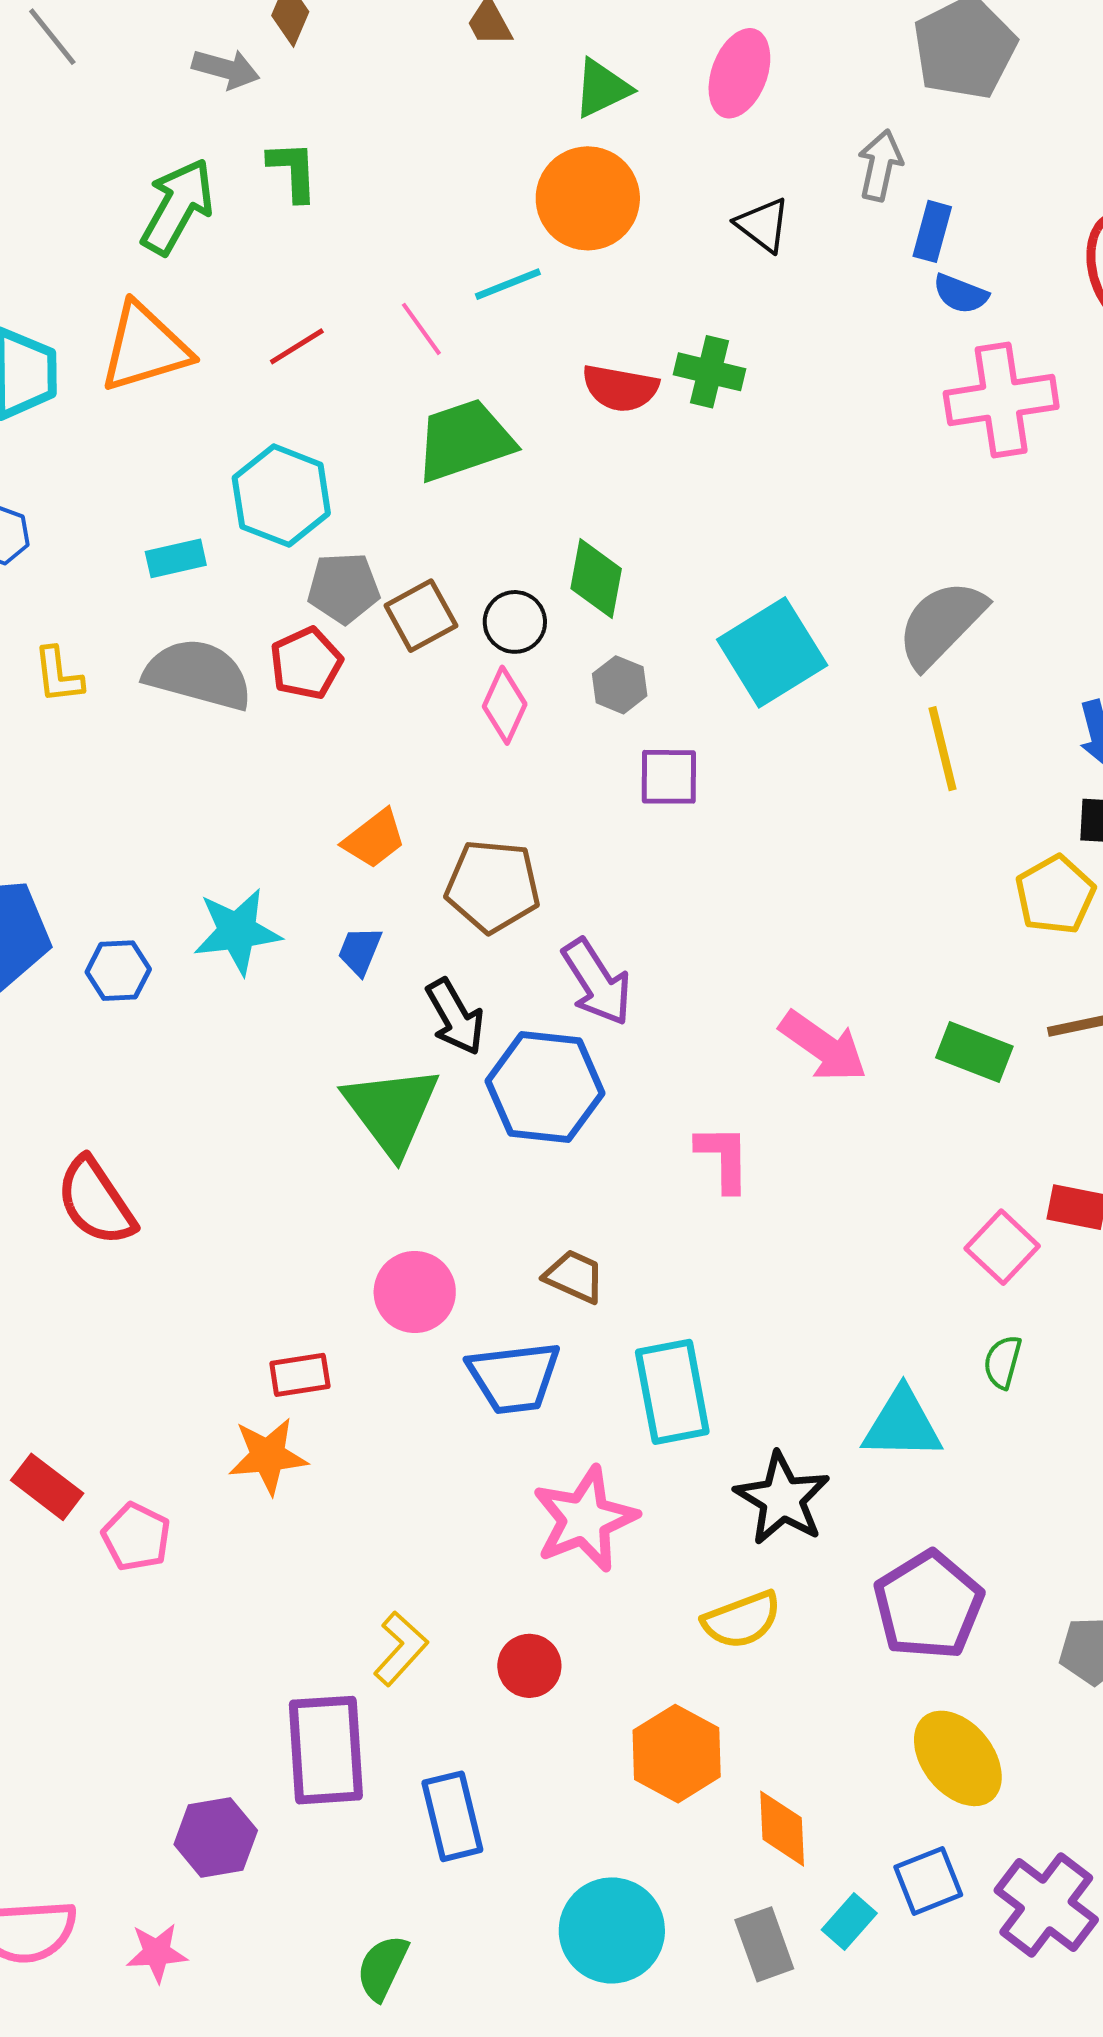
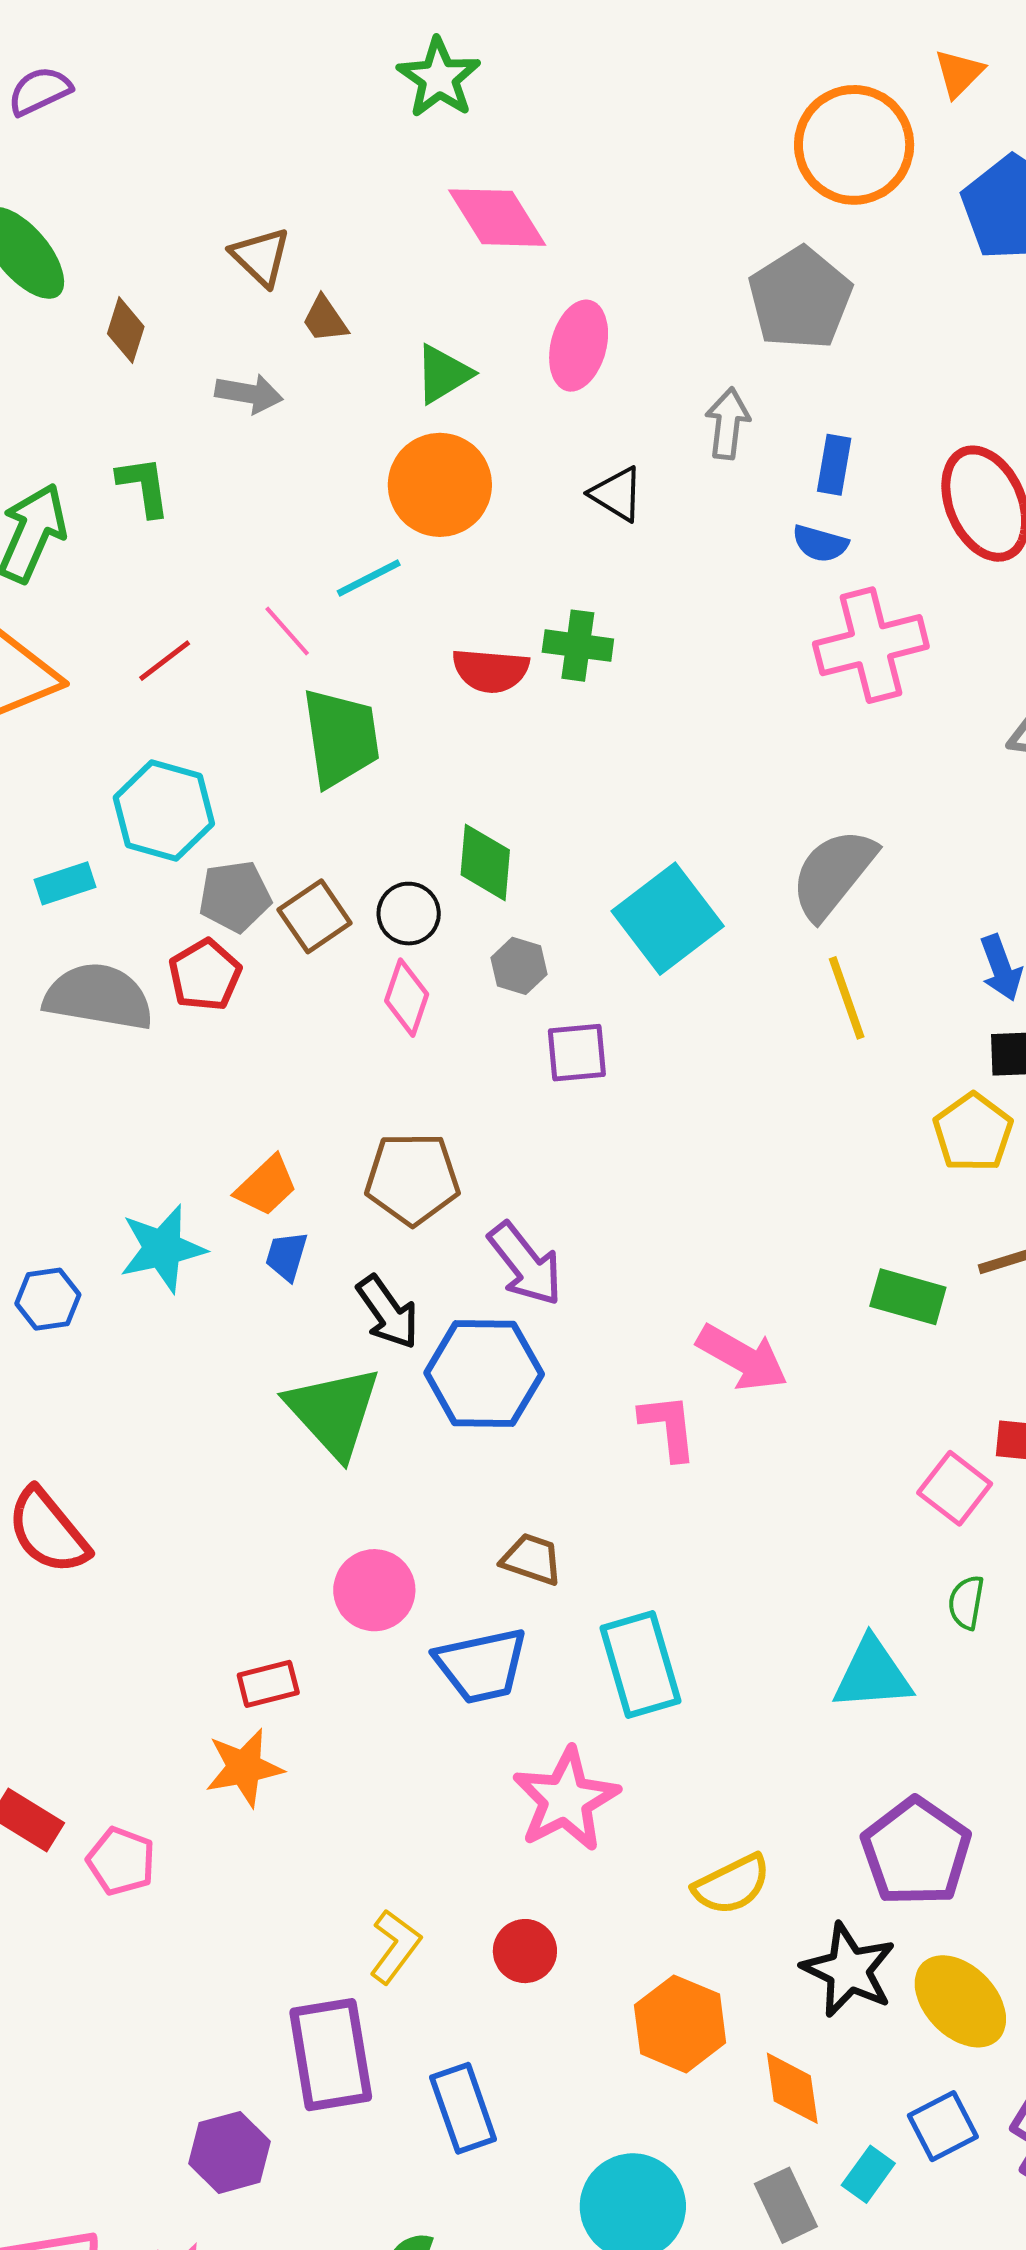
gray arrow: (226, 69) -> (249, 394), moved
blue rectangle: (932, 231) -> (834, 465), moved
green trapezoid: (464, 440) -> (341, 738), turned 106
orange trapezoid: (374, 839) -> (266, 1186), moved
pink arrow: (823, 1046) -> (742, 1358), moved
black star: (782, 1499) -> (849, 1970), moved

